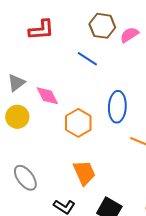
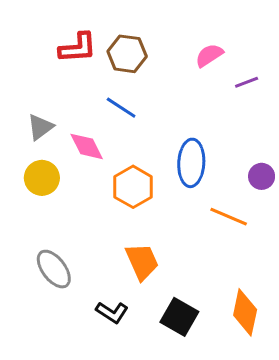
brown hexagon: (102, 26) -> (127, 54), moved
blue line: (87, 59) -> (121, 108), moved

